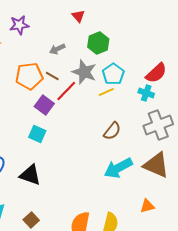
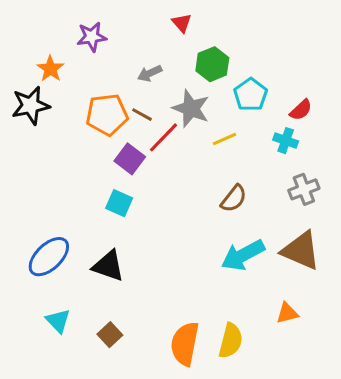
red semicircle: (156, 73) -> (301, 110), size x0.7
cyan pentagon: (113, 74) -> (250, 95), moved
gray cross: (158, 125) -> (304, 189), size x0.7

